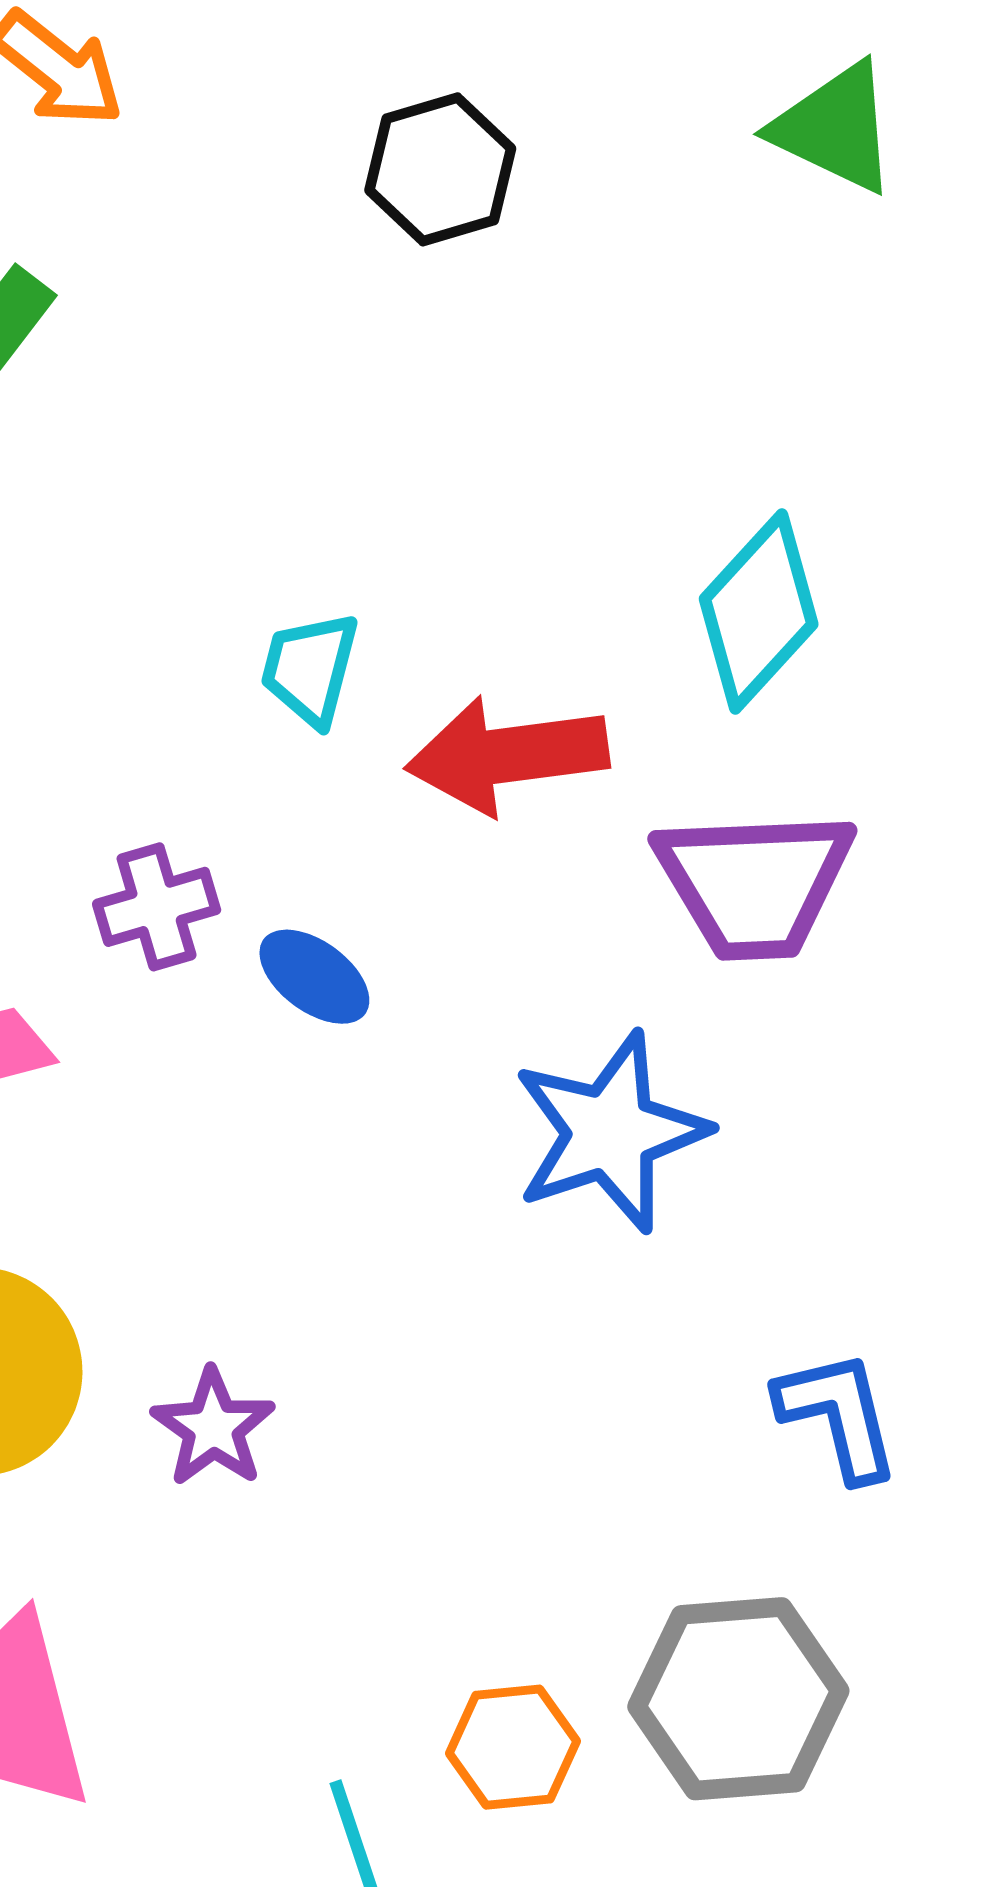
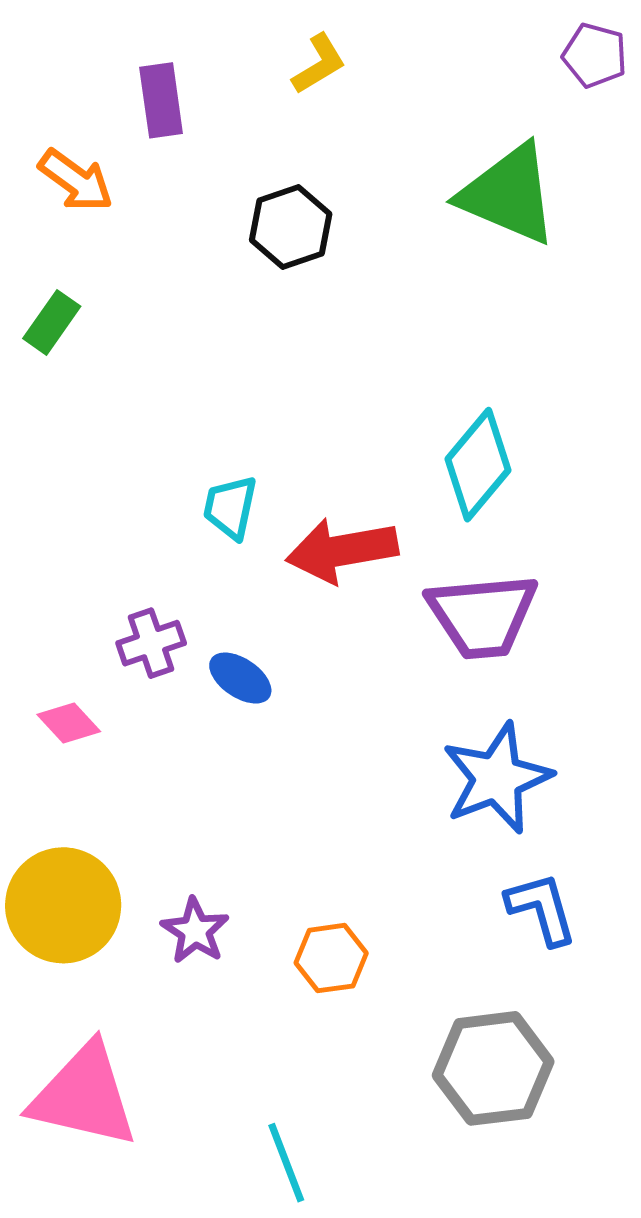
green triangle: (835, 128) -> (509, 194), size x1.4
blue star: (610, 1132) -> (497, 778), moved
orange hexagon: (513, 1747) -> (331, 958), moved

